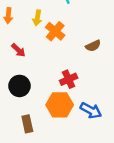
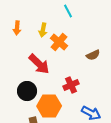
red arrow: (18, 50) -> (39, 64), moved, size x1.6
orange hexagon: (60, 105) -> (49, 106), moved

